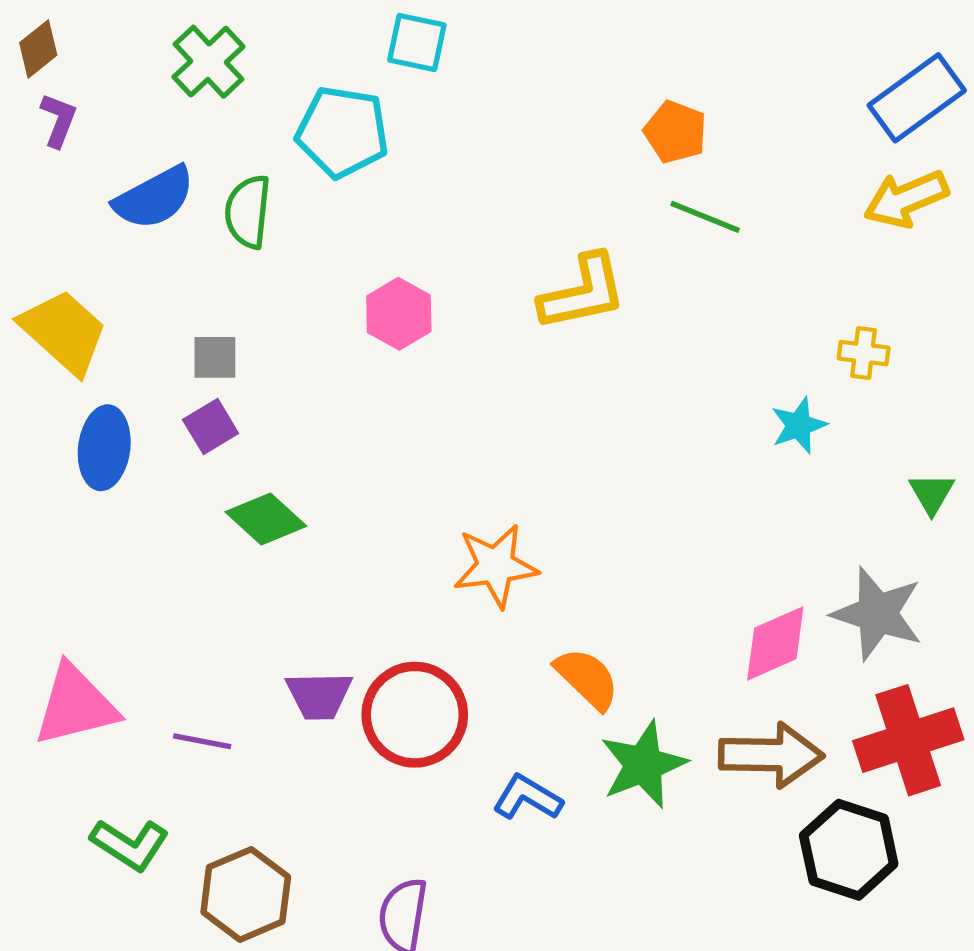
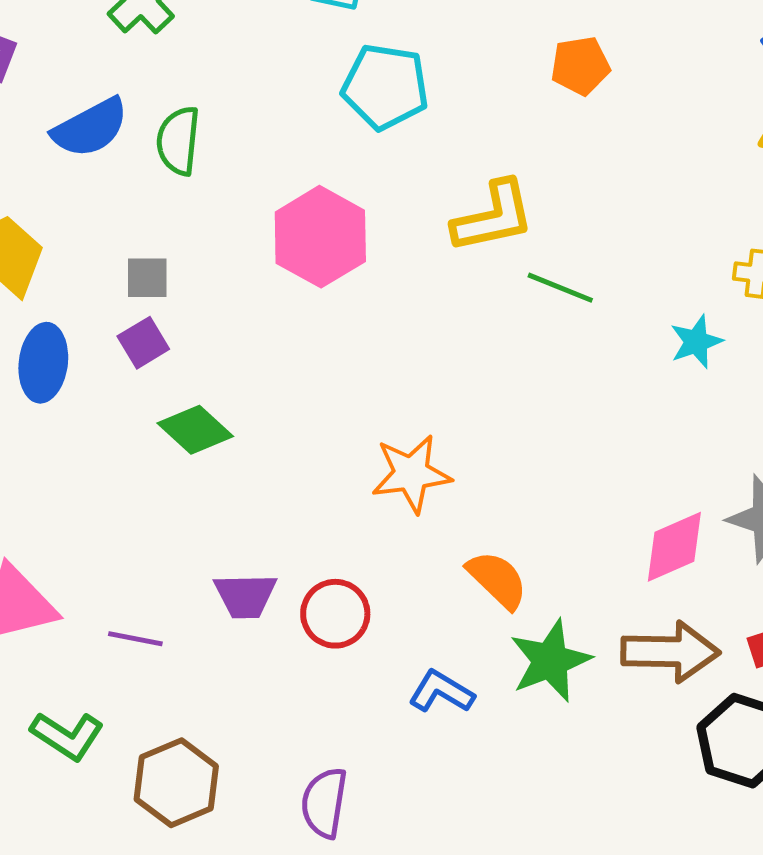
cyan pentagon: (342, 132) -> (385, 87), moved
orange pentagon: (675, 132) -> (580, 66), turned -30
green line: (705, 217) -> (560, 288), moved
pink hexagon: (399, 314) -> (320, 237), size x1.5
red circle: (415, 715) -> (335, 614), size x0.7

